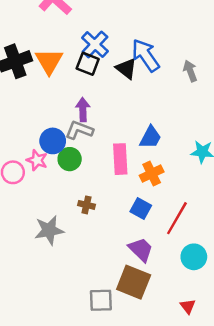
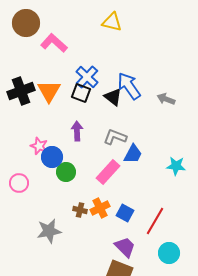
gray arrow: (190, 71) -> (166, 99), turned -48
gray L-shape: (79, 130) -> (115, 137), moved
pink rectangle: (120, 159) -> (108, 172), turned 45
pink star: (37, 160) -> (39, 146), moved
orange cross: (152, 174) -> (100, 208), moved

